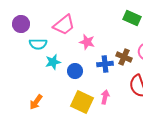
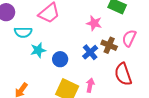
pink star: (87, 42) -> (94, 23), moved
blue cross: (105, 64) -> (90, 52), turned -35

